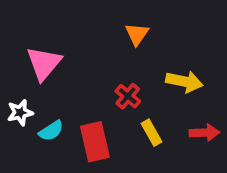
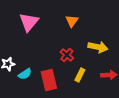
pink triangle: (44, 63) -> (29, 22), moved
yellow rectangle: (152, 133) -> (80, 75), turned 56

